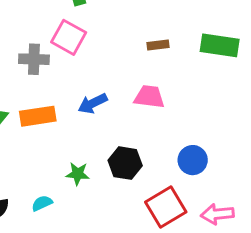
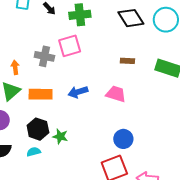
pink square: (69, 37) -> (70, 46), turned 35
blue circle: (193, 160) -> (123, 139), moved
black hexagon: (125, 163) -> (38, 129), moved

